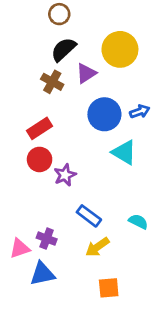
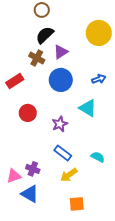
yellow circle: (120, 49) -> (99, 33), moved
blue circle: (104, 114) -> (61, 80), moved
red rectangle: (40, 128) -> (15, 81), moved
purple star: (65, 175) -> (60, 124), moved
blue triangle: (42, 274) -> (30, 194), turned 42

